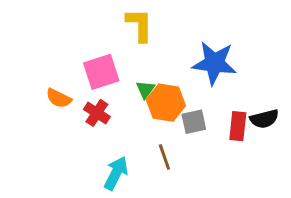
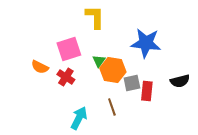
red rectangle: (238, 126) -> (147, 91), moved

